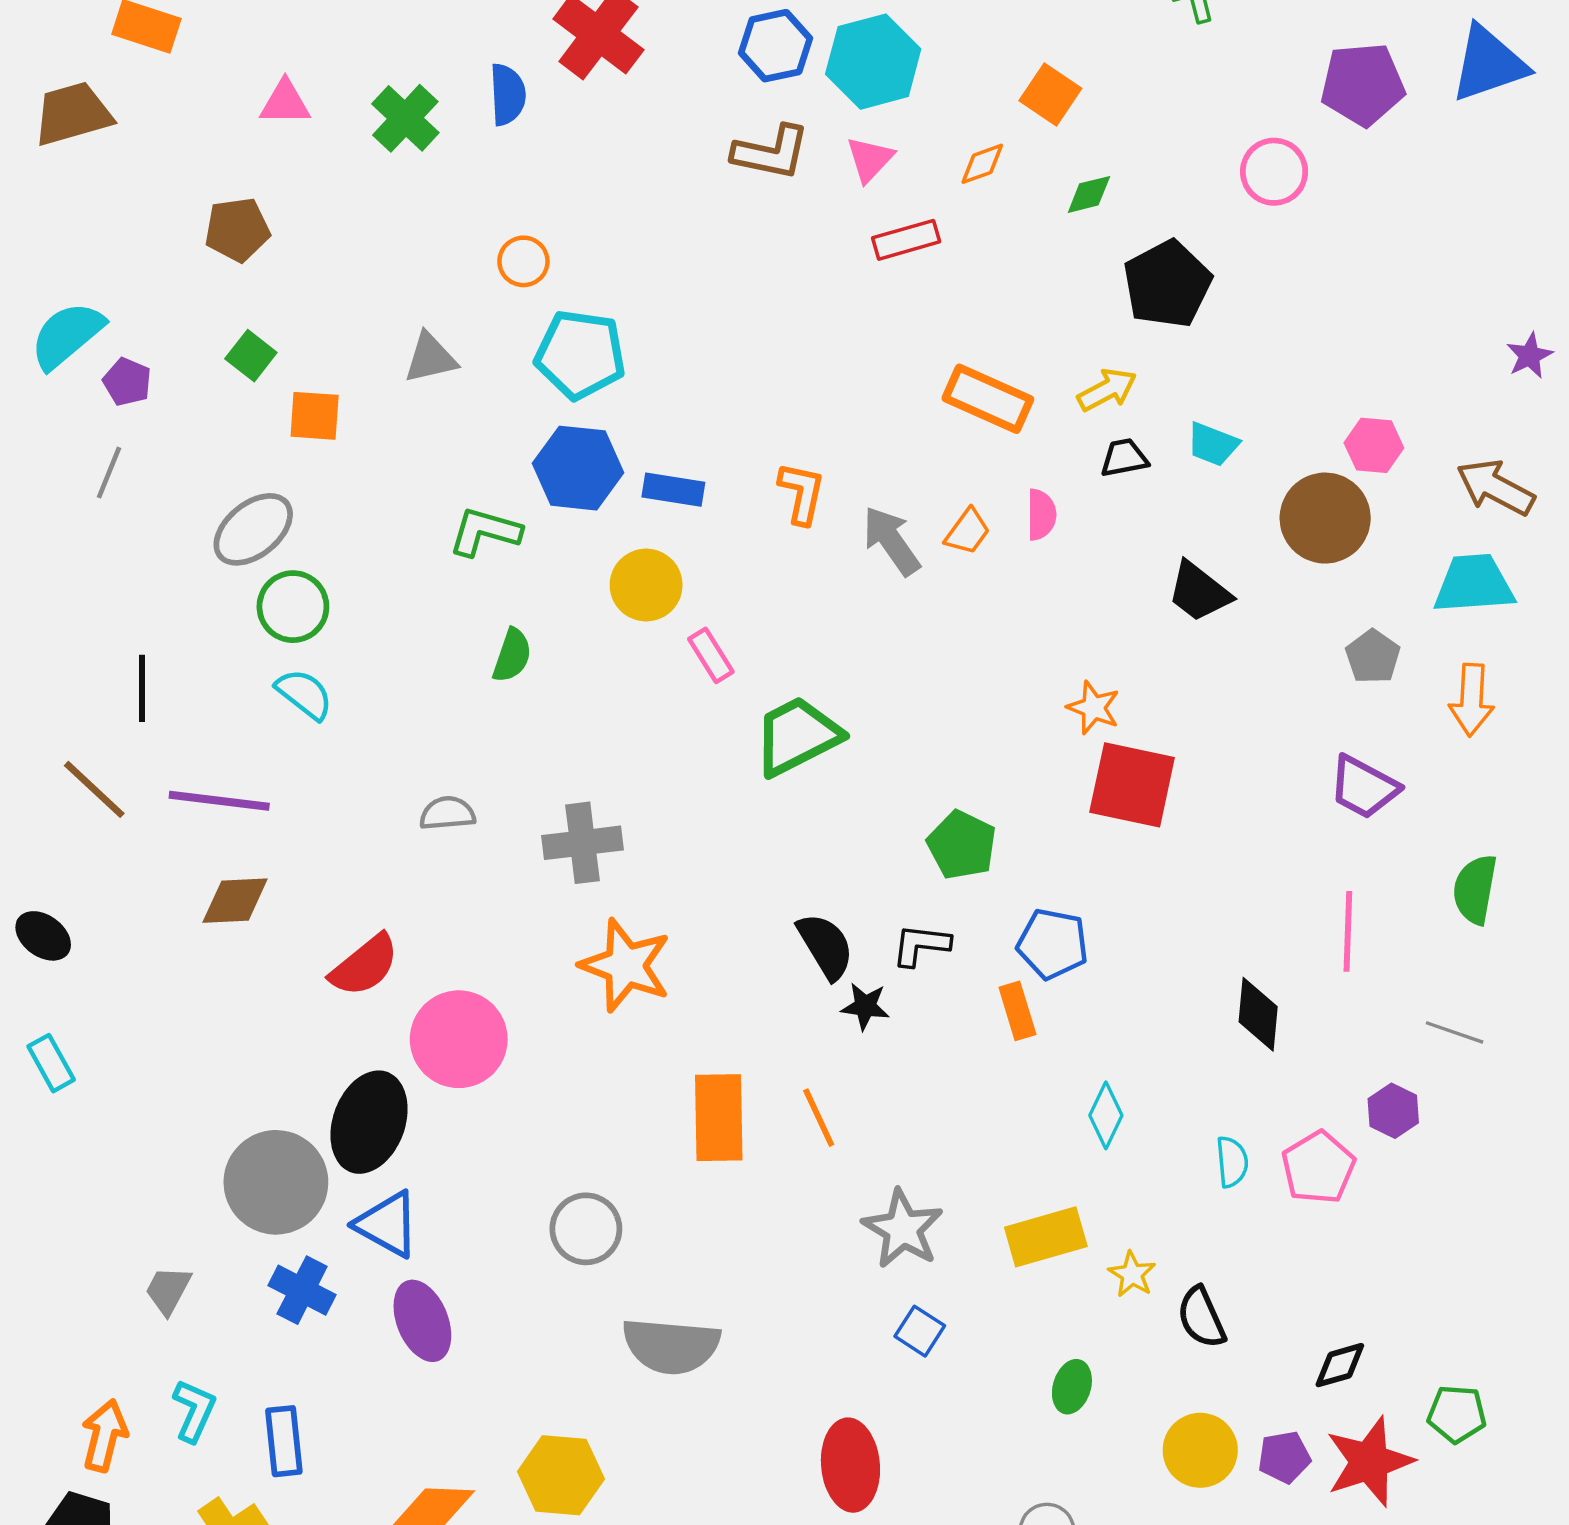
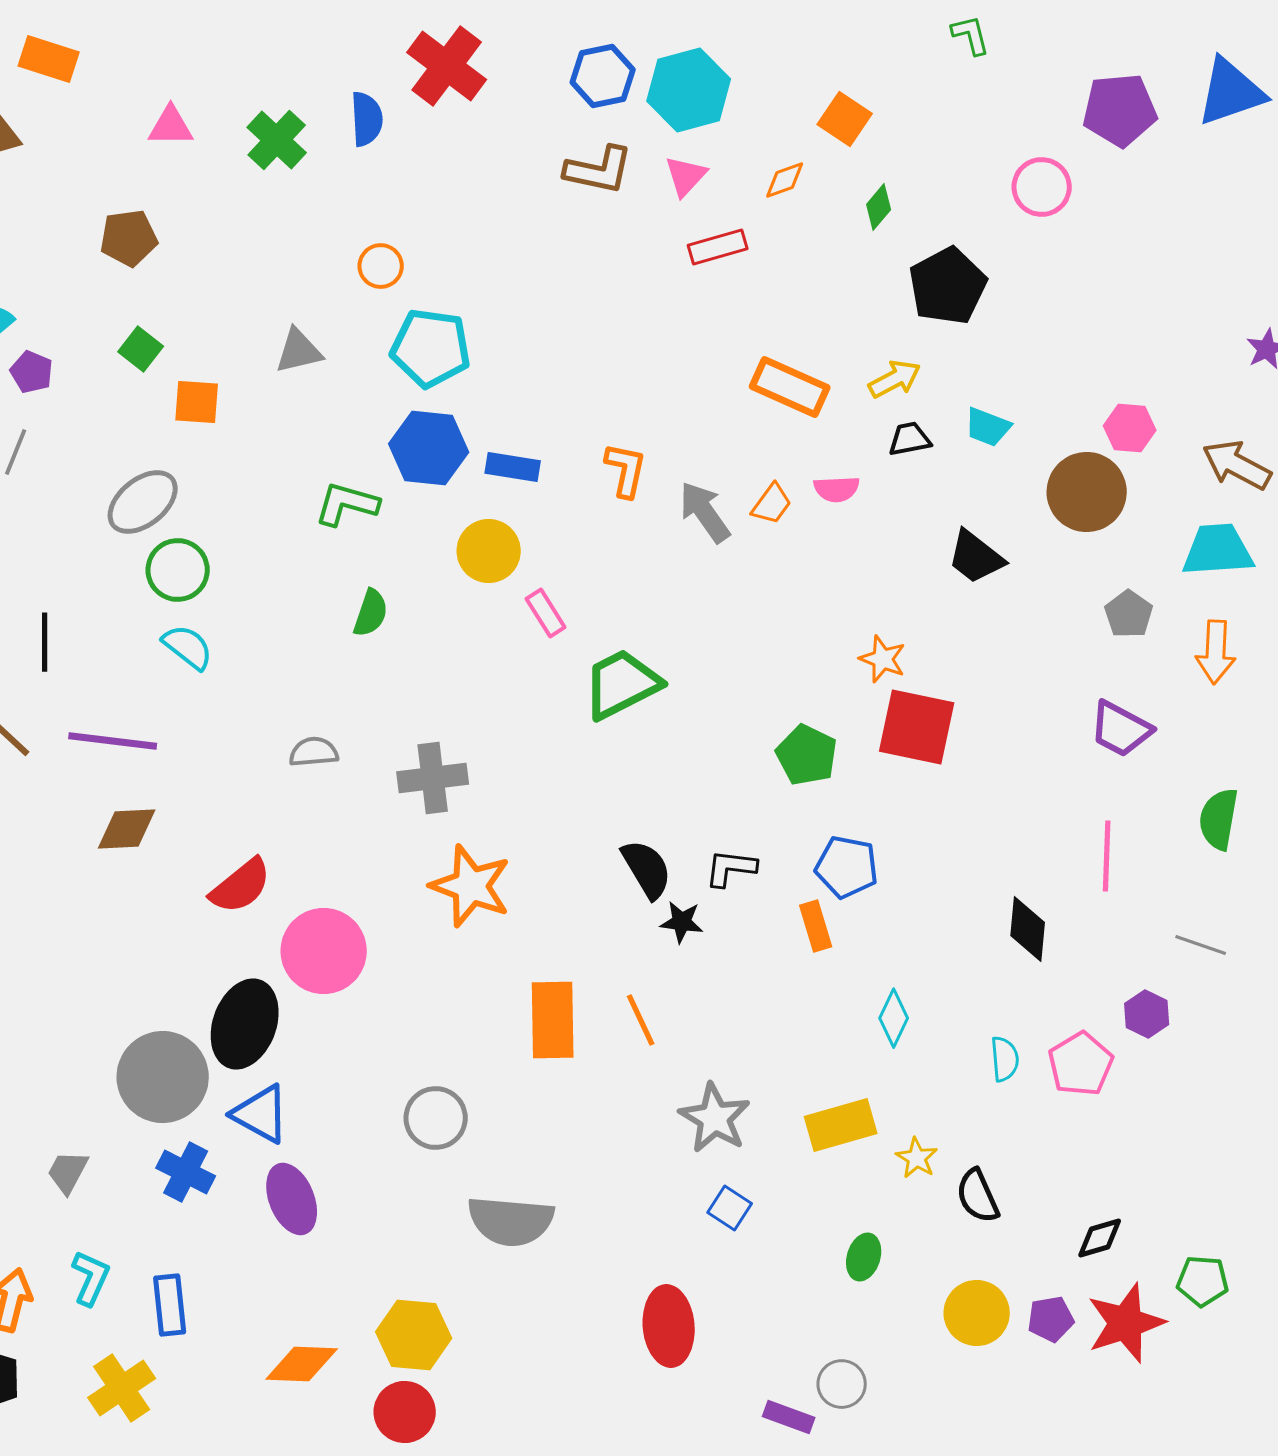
green diamond: (1089, 194) -> (879, 207), turned -36
pink semicircle: (1041, 515) -> (837, 489), turned 87
green pentagon: (962, 845) -> (807, 755), moved

